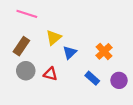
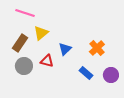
yellow triangle: (54, 37) -> (41, 33), moved
red triangle: (50, 74) -> (47, 61), moved

